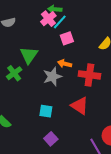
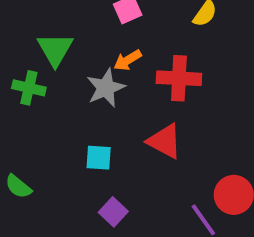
orange arrow: (65, 64) -> (128, 60), turned -40
green cross: (14, 73) -> (29, 88), turned -35

